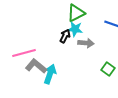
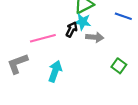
pink line: (24, 53) -> (43, 38), moved
gray L-shape: (36, 66) -> (18, 64), moved, turned -60

